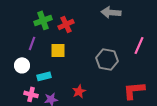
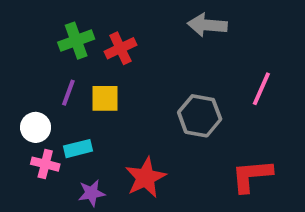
purple line: (32, 43) -> (68, 93), moved
red star: (79, 91) -> (146, 178), size x1.5
pink cross: (31, 94) -> (45, 164), moved

